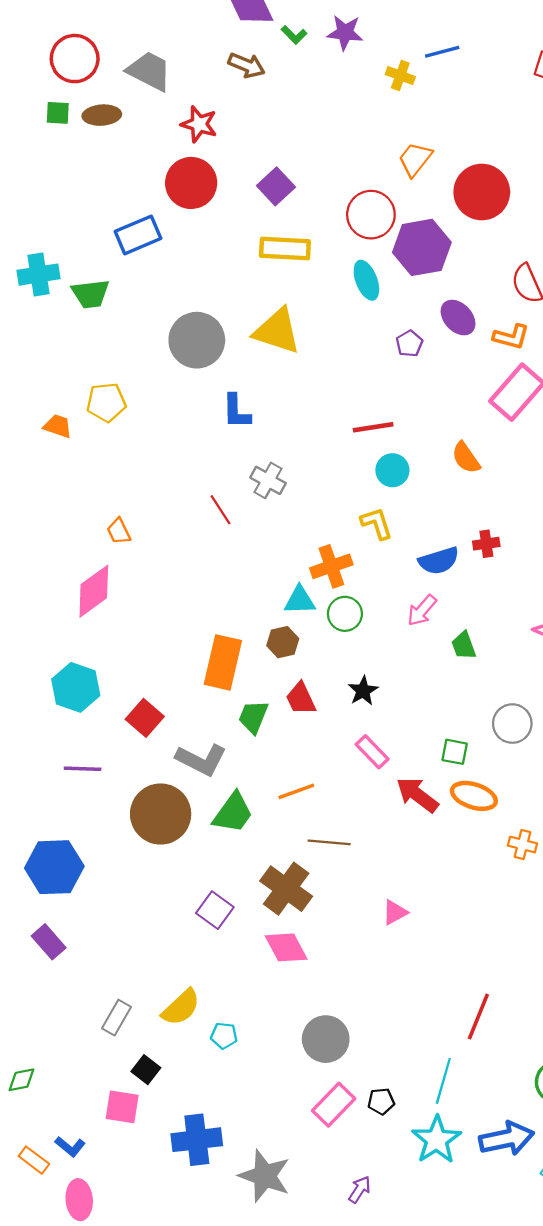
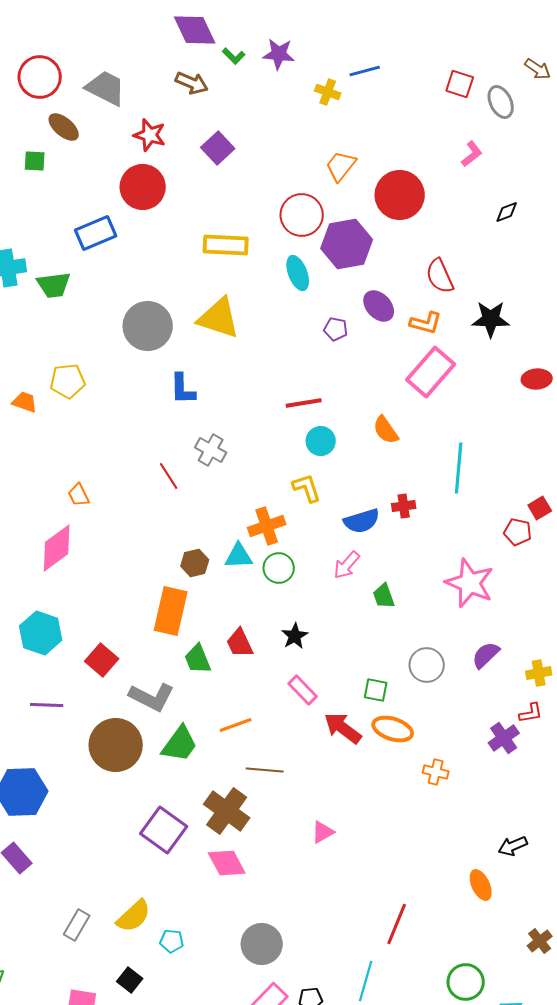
green square: (58, 113) -> (35, 161), moved
brown ellipse: (102, 115) -> (64, 127), turned 44
purple square: (276, 186) -> (218, 148), moved
purple pentagon: (409, 344) -> (336, 329), turned -30
brown hexagon: (283, 642) -> (195, 563), moved
green trapezoid: (253, 717) -> (198, 659), turned -44
purple square: (215, 910) -> (164, 830), size x1.4
black square: (146, 1070) -> (130, 980), moved

